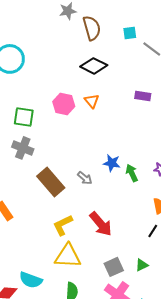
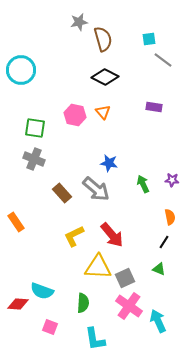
cyan square: (130, 33) -> (149, 39), moved
blue star: (112, 163) -> (109, 163), moved
gray arrow: (85, 178) -> (96, 189), size x1.8
brown rectangle: (51, 182) -> (62, 193), size x0.7
yellow triangle: (68, 256) -> (98, 267), moved
green triangle: (142, 265) -> (159, 269), moved, turned 48

